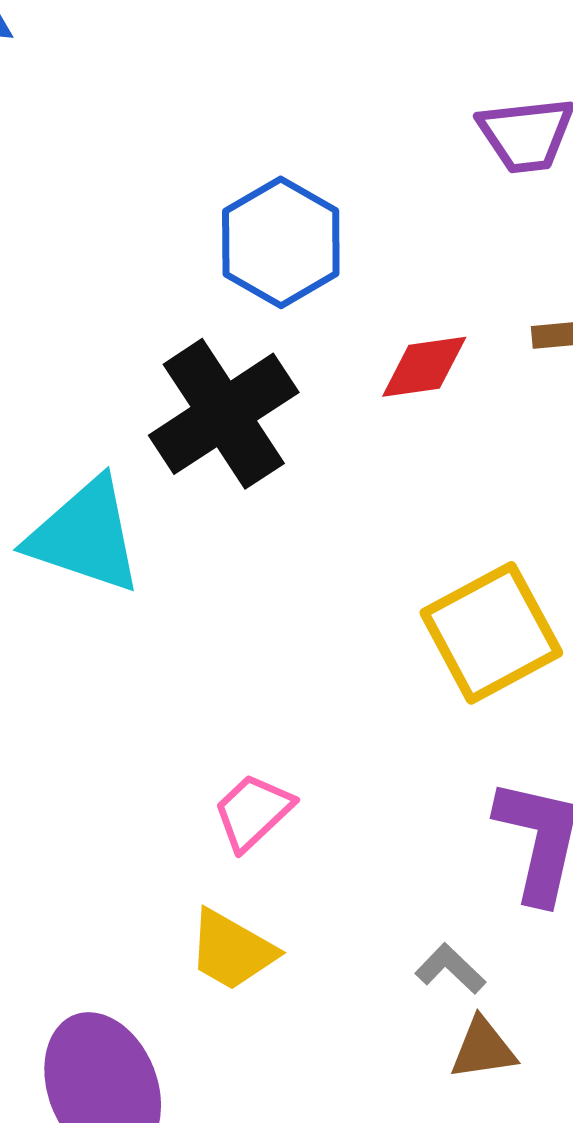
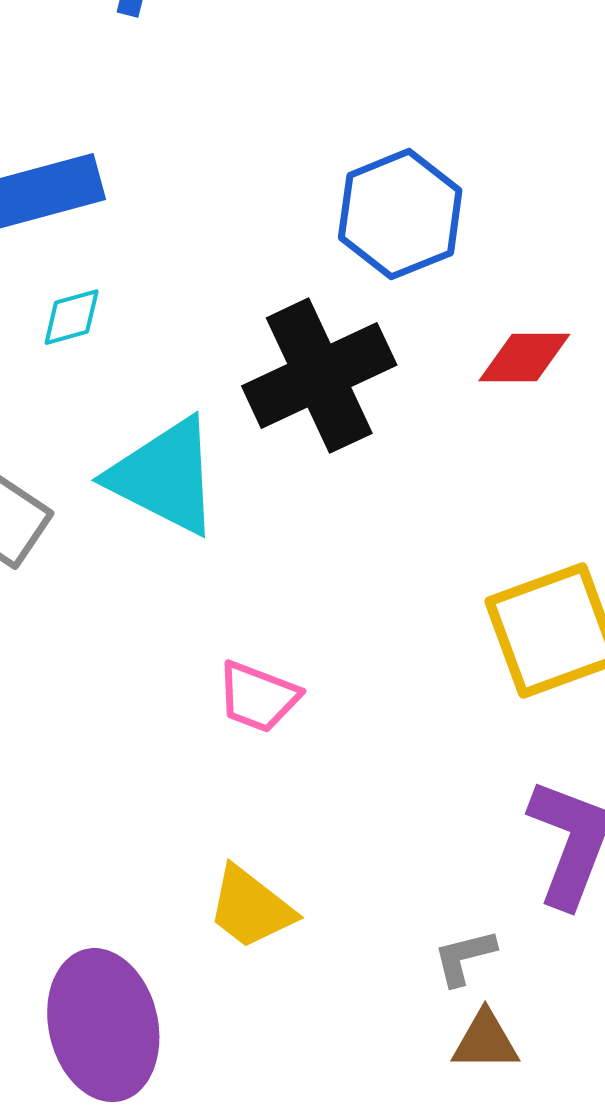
pink trapezoid: (253, 812) -> (258, 697), moved, turned -124
gray L-shape: (450, 969) -> (464, 957), turned -66

